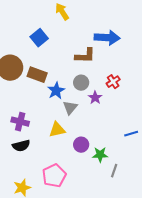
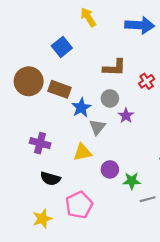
blue arrow: (107, 38) -> (140, 25), moved
red cross: (113, 82) -> (147, 81), moved
black semicircle: (21, 146) -> (50, 179), moved, turned 30
gray line: (114, 171) -> (148, 199), turned 56

